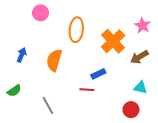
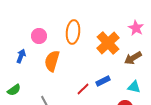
pink circle: (41, 13) -> (39, 36), moved
blue rectangle: (98, 74) -> (103, 81), moved
red line: (87, 90) -> (83, 89), turned -48

